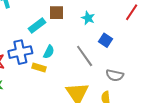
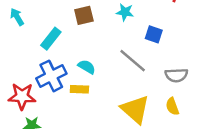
cyan rectangle: (37, 26) -> (51, 39), moved
cyan semicircle: (49, 52) -> (87, 67), turned -72

